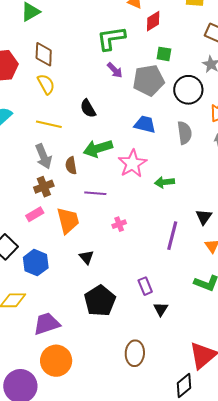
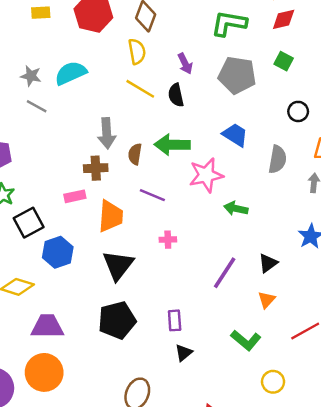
purple arrow: (115, 70) -> (185, 64), moved
gray pentagon: (149, 80) -> (237, 75), moved
black circle: (188, 90) -> (298, 111), size x0.6
yellow line: (49, 124) -> (140, 89), moved
black triangle: (86, 257) -> (118, 265), size x1.8

